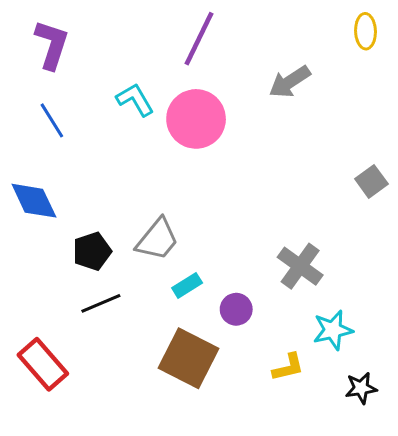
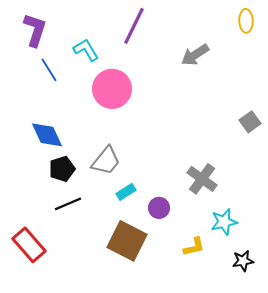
cyan L-shape: (135, 100) -> (86, 50), moved
pink circle: (196, 119) -> (112, 89), moved
blue line: (52, 120) -> (49, 70), moved
blue diamond: (34, 201) -> (47, 135), moved

